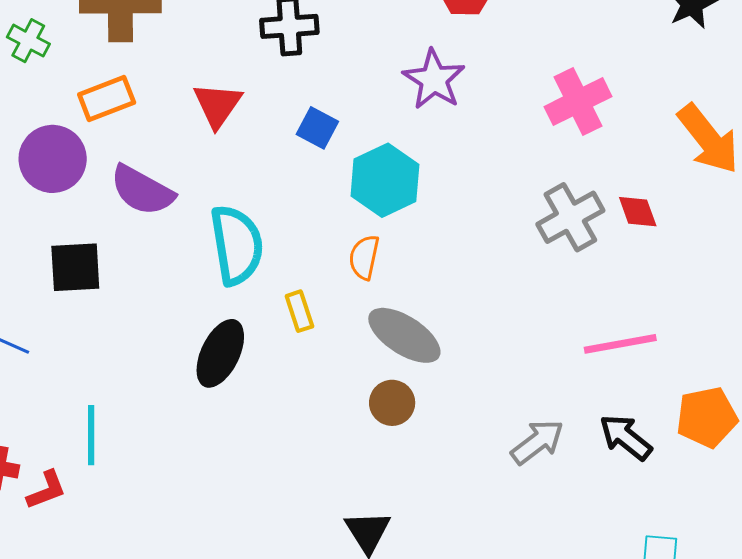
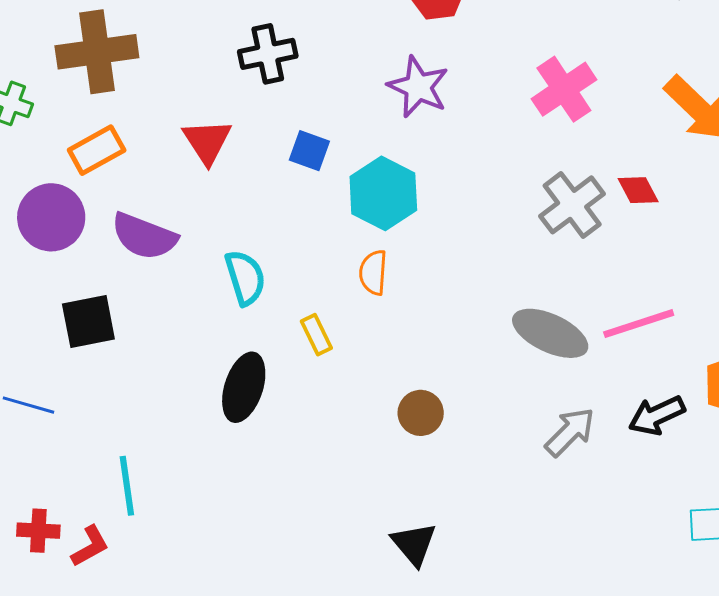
cyan semicircle: (237, 245) -> (245, 278), size x0.7
gray ellipse: (404, 335) -> (550, 333), moved
black arrow: (626, 437) -> (657, 415), turned -56

